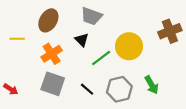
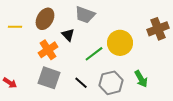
yellow line: (17, 39) -> (15, 27), moved
black triangle: (82, 40) -> (68, 35), moved

